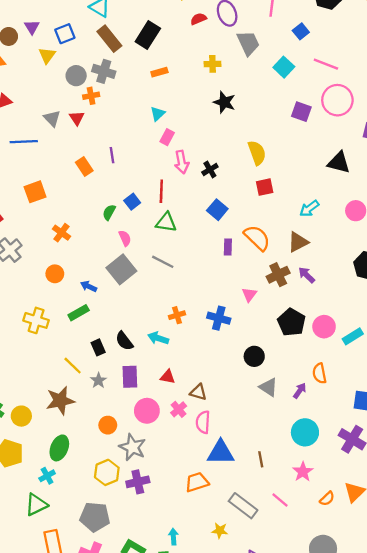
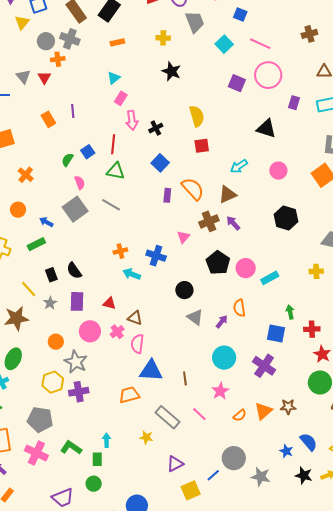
blue square: (301, 31) -> (240, 14), turned -32
cyan arrow: (158, 338) -> (132, 274), moved

